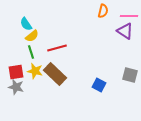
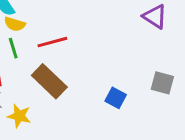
yellow semicircle: (32, 36) -> (15, 24), turned 56
yellow star: (35, 71) -> (19, 116), moved

